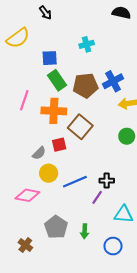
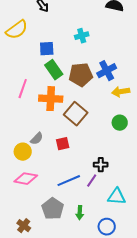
red square: (59, 145) -> (63, 144), moved
yellow circle: (49, 173) -> (23, 152), moved
blue line: (75, 182) -> (69, 181), moved

